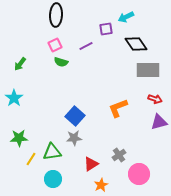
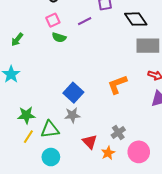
green star: (19, 138) -> (26, 115), moved
red triangle: (91, 164) -> (90, 142), turned -42
orange star: (101, 185) -> (108, 153), moved

